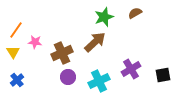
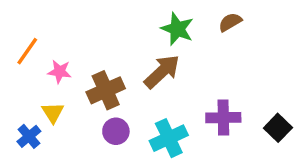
green star: (104, 17) -> (177, 29), turned -30
yellow triangle: (13, 52) -> (53, 112), moved
purple cross: (131, 69) -> (223, 118), turned 30
black square: (163, 75) -> (278, 128), turned -35

